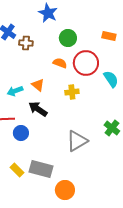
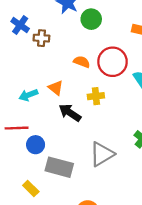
green circle: (68, 38) -> (91, 19), moved
black arrow: (38, 109) -> (70, 113), moved
gray rectangle: (41, 169) -> (59, 167), moved

